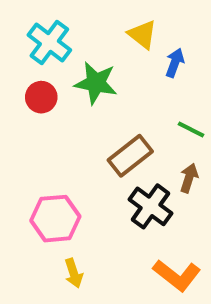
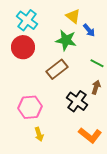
blue arrow: (175, 63) -> (89, 30), turned 120
green star: (96, 83) -> (66, 40), moved
red circle: (41, 97) -> (23, 47), size x1.5
brown rectangle: (130, 156) -> (57, 69), moved

